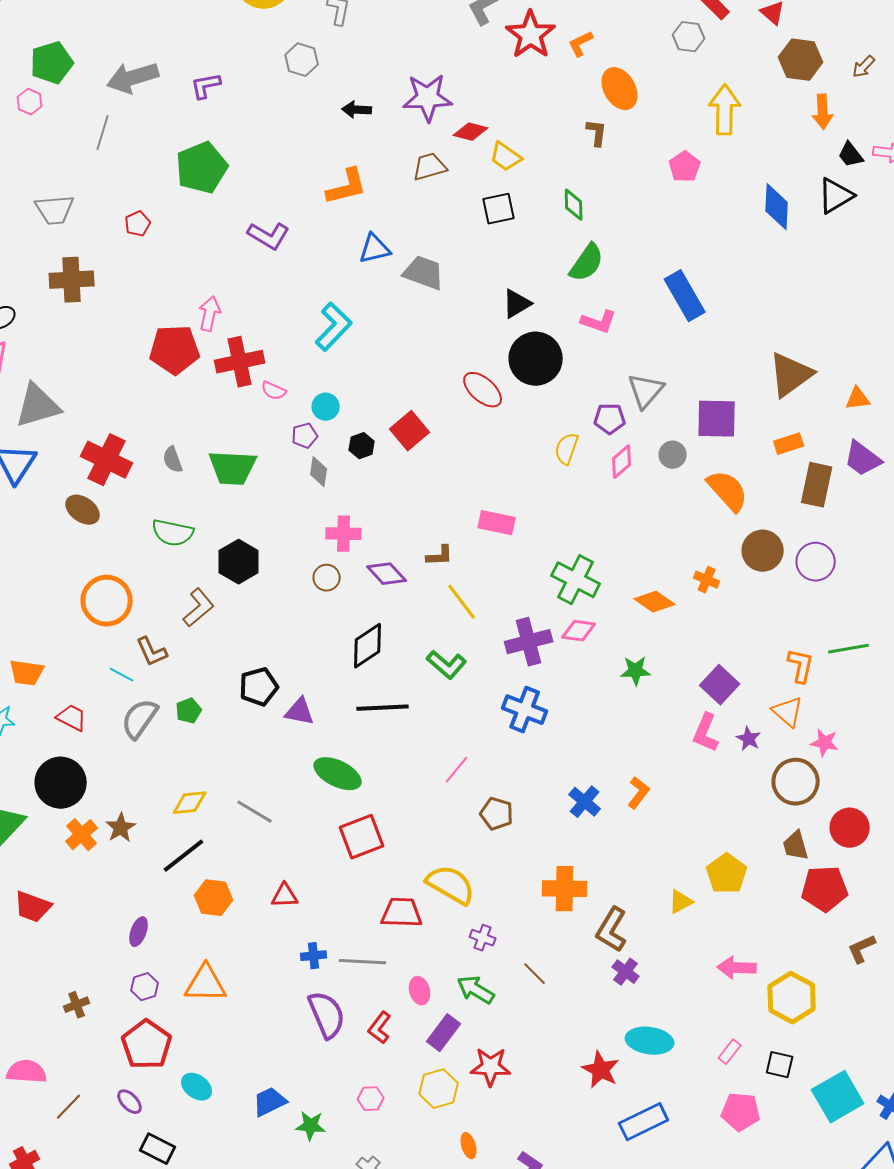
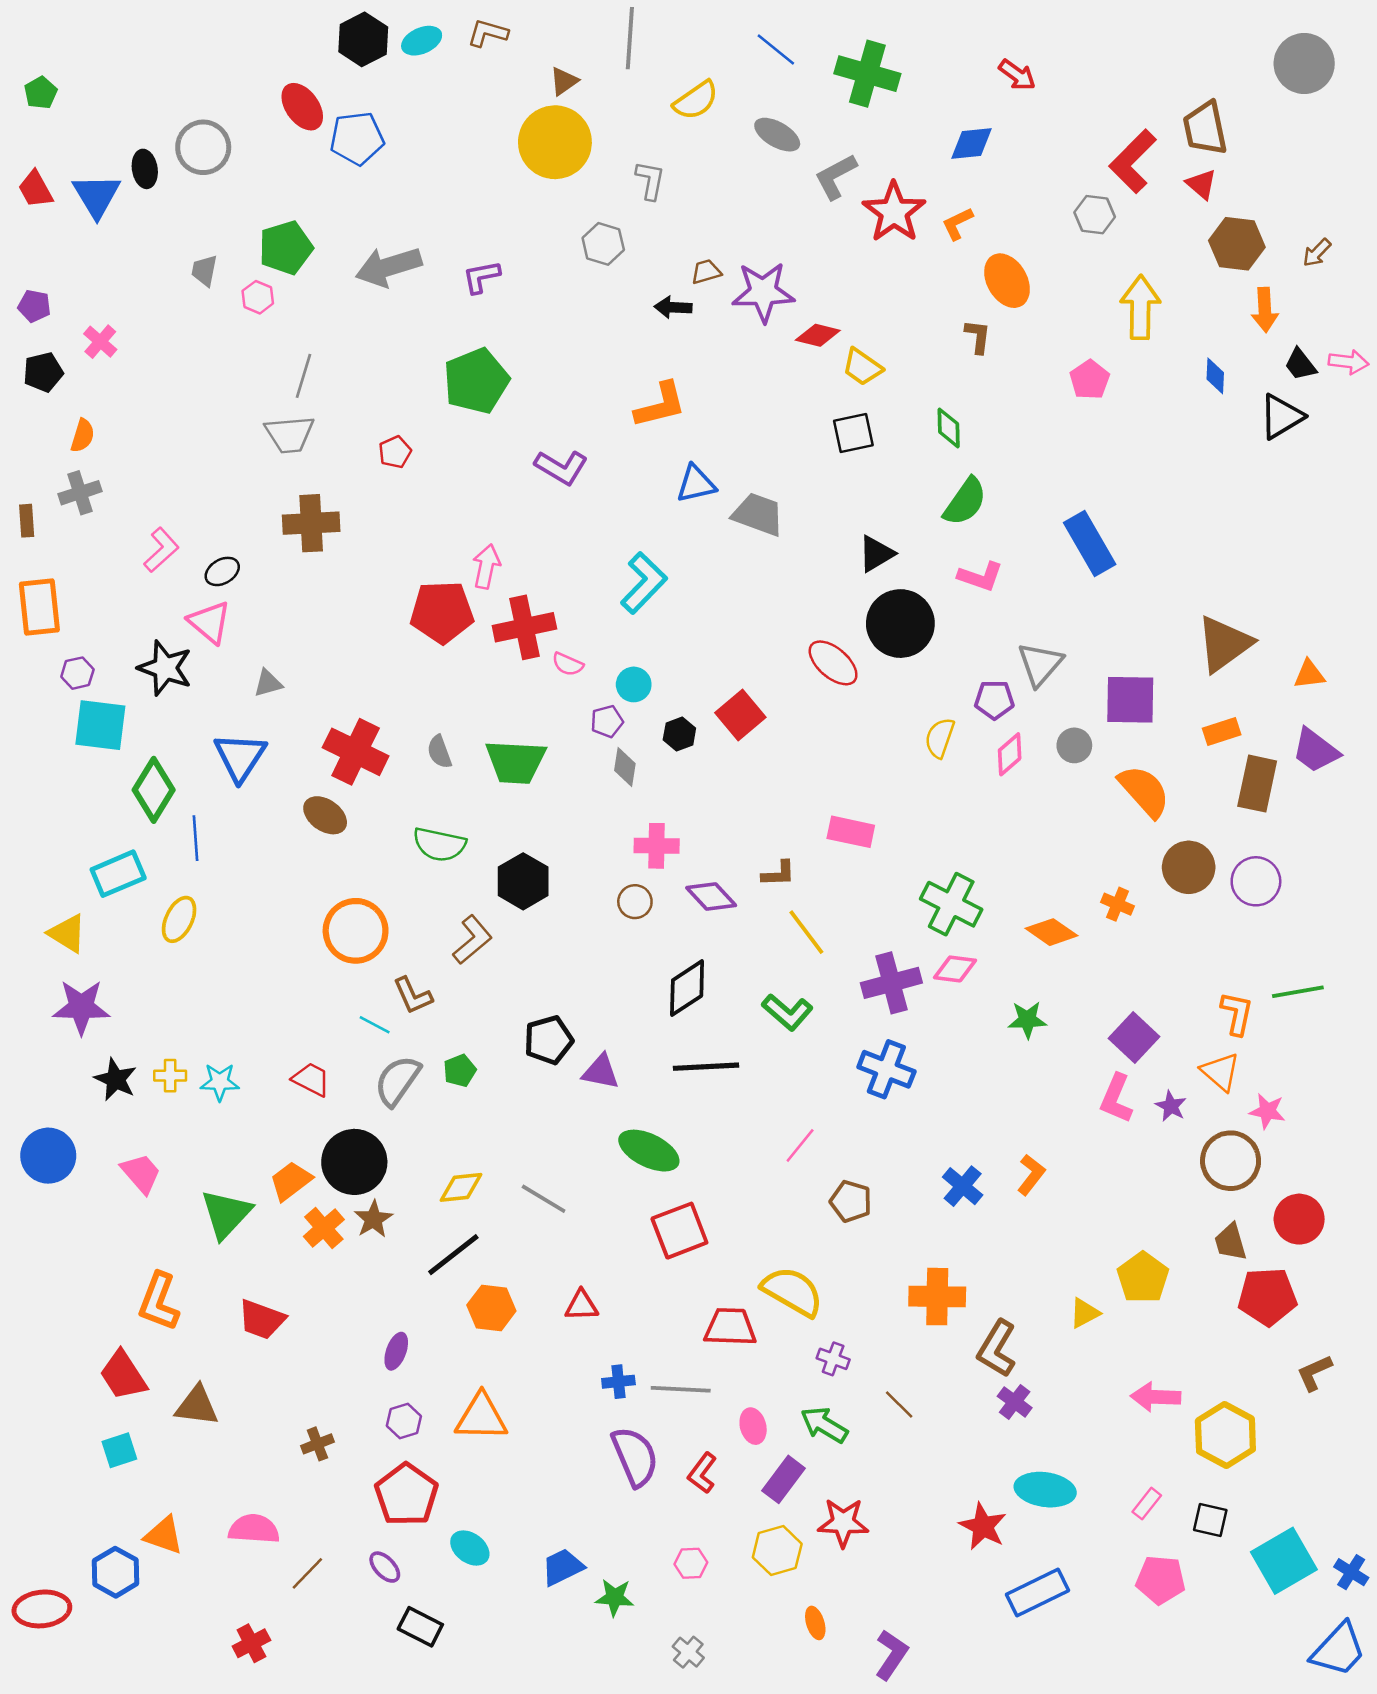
gray line: (103, 133) -> (304, 376), moved
brown trapezoid: (430, 167) -> (706, 272), moved, size x0.7
blue diamond: (777, 207) -> (1215, 376), moved, size x0.6
gray triangle: (38, 406) -> (268, 683), size x0.5
orange trapezoid: (27, 673) -> (291, 1181), moved, turned 135
black circle: (61, 783) -> (354, 1162), moved

